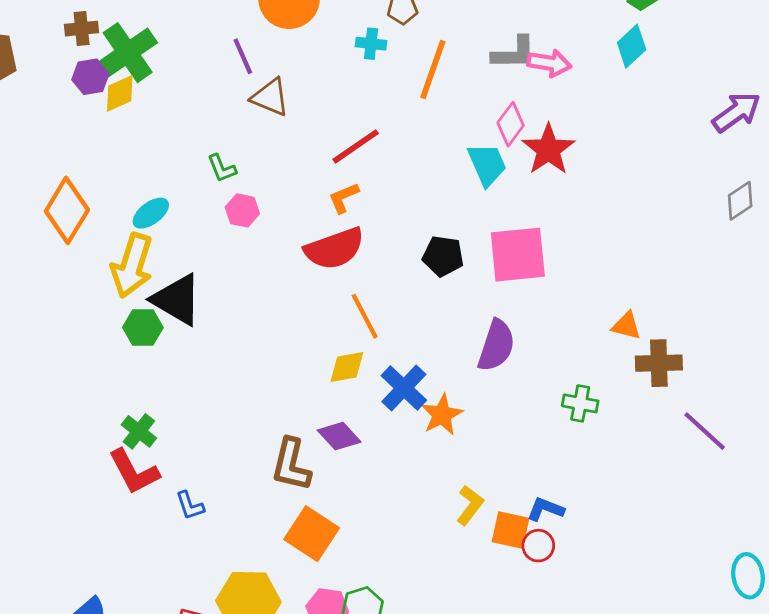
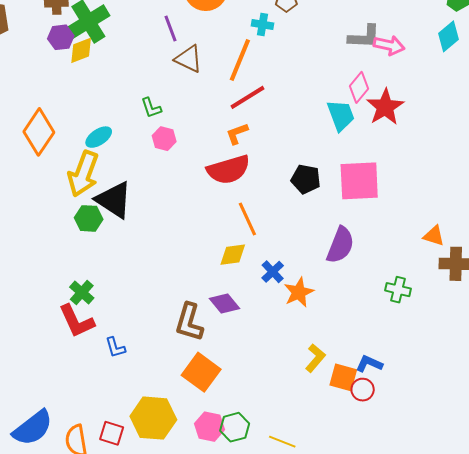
orange line: (433, 70) -> (240, 60), moved
blue cross: (404, 388) -> (273, 272), size x0.7

